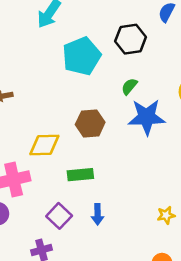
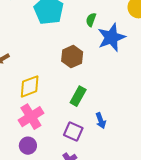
yellow diamond: (44, 145) -> (30, 86), moved
green rectangle: (80, 175) -> (78, 96), turned -36

